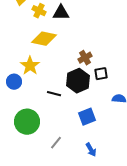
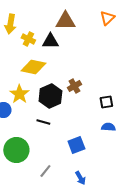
black square: (101, 74) -> (106, 102), moved
black hexagon: (78, 81) -> (50, 96), moved

